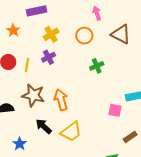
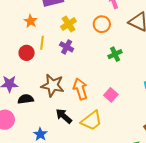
purple cross: (48, 57) -> (67, 47), turned -32
yellow line: (27, 65) -> (42, 43), moved
pink square: (115, 110) -> (111, 95), moved, turned 32

